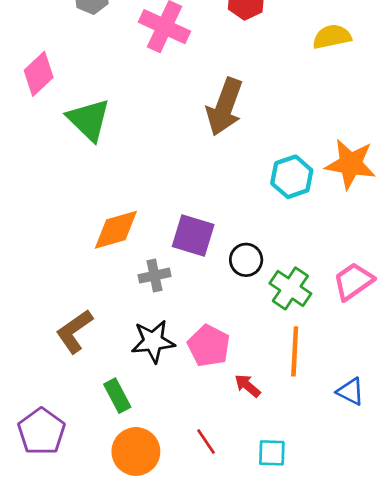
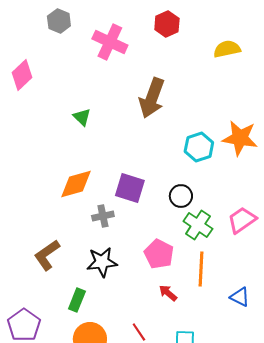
green triangle: (89, 120) -> (82, 117), moved, size x0.6
black circle: (246, 260) -> (181, 196), moved
pink pentagon: (209, 346) -> (159, 254), moved
green rectangle: (117, 396) -> (77, 300), turned 50

